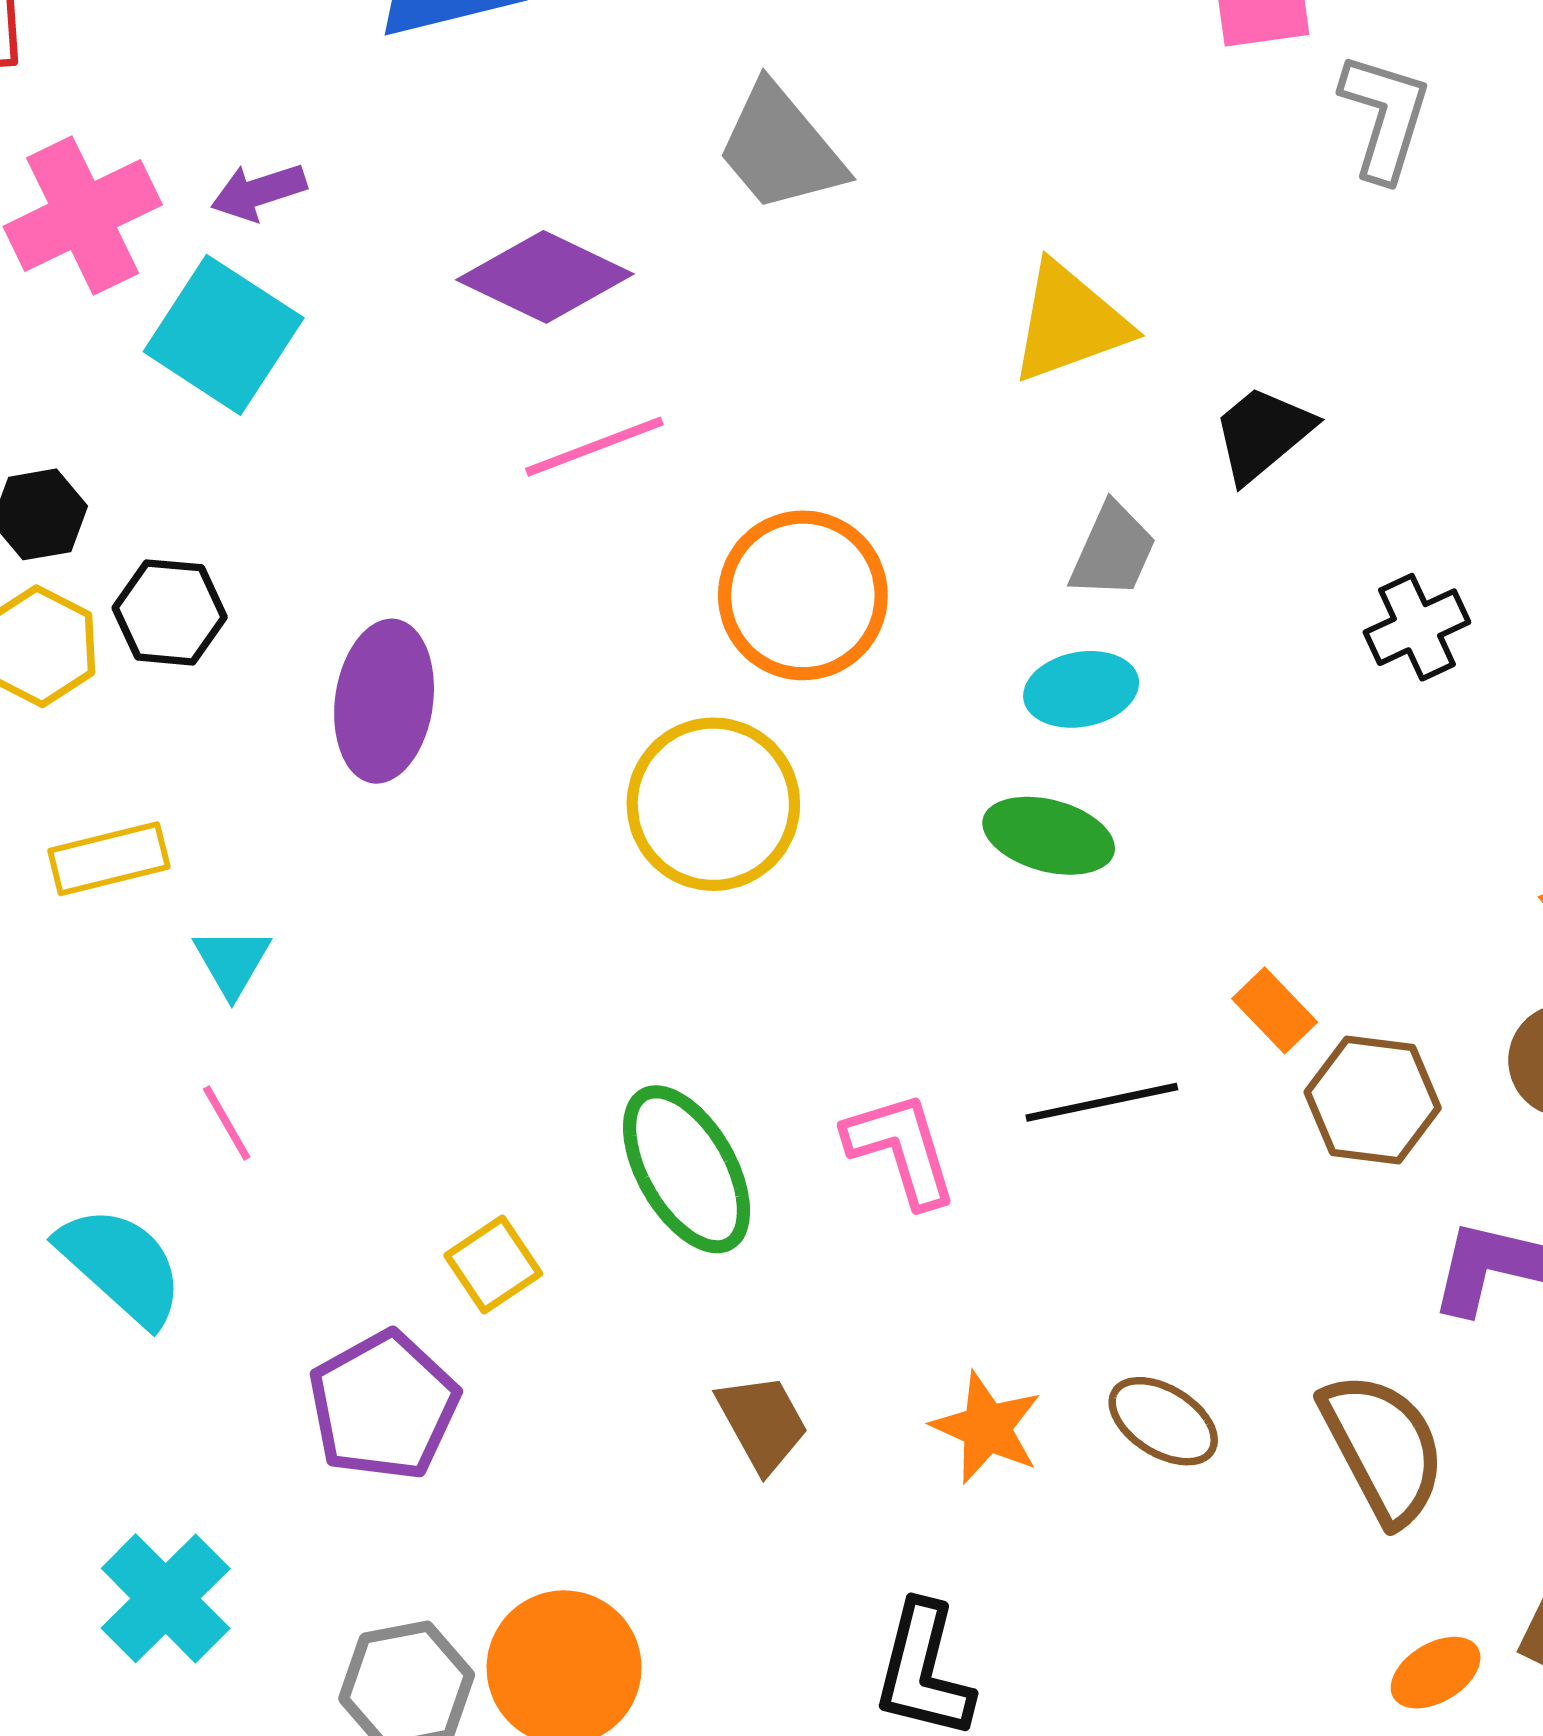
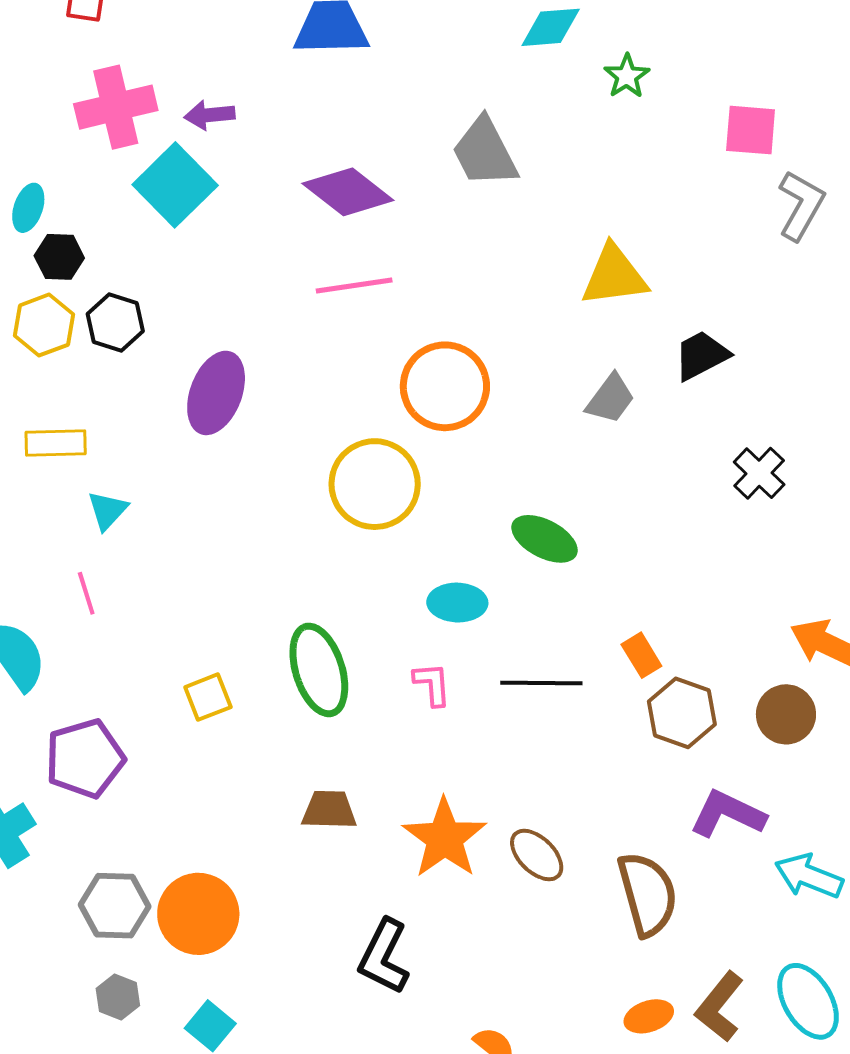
black cross: (1417, 627) -> (759, 473), turned -34
cyan ellipse: (1081, 689) -> (457, 603), moved
pink L-shape: (901, 1149) -> (432, 684), size x0.7
purple pentagon: (384, 1406) -> (85, 758), moved
brown trapezoid: (762, 1423) -> (329, 810), turned -72
orange star: (987, 1428) -> (445, 838), size x1.4

